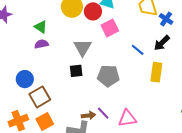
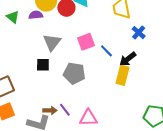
blue cross: (166, 19) -> (139, 33), moved
pink square: (110, 28) -> (86, 42), moved
black arrow: (162, 43) -> (128, 59), moved
purple semicircle: (41, 44) -> (36, 15), moved

